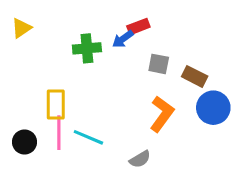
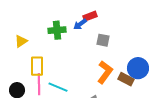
yellow triangle: (21, 28) -> (21, 41), moved
brown rectangle: (195, 76) -> (126, 79), moved

